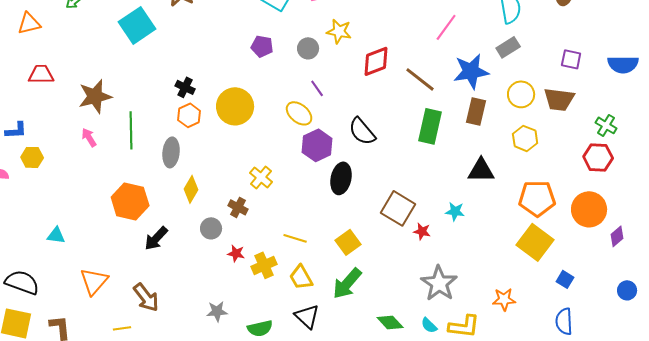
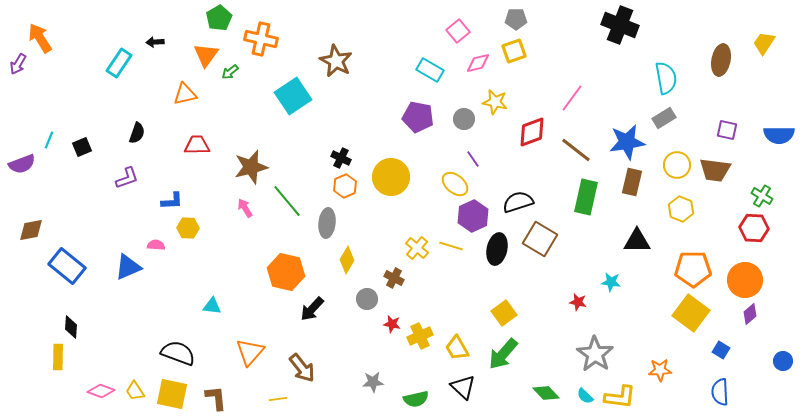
pink line: (446, 27) -> (572, 98), moved
purple pentagon: (262, 46) -> (418, 117), size x1.4
green line: (131, 130) -> (287, 201), turned -39
black semicircle: (362, 131) -> (518, 202), turned 112
brown square: (398, 208) -> (540, 239), moved
purple diamond: (617, 236) -> (750, 314), moved
yellow line: (295, 238) -> (451, 246), moved

